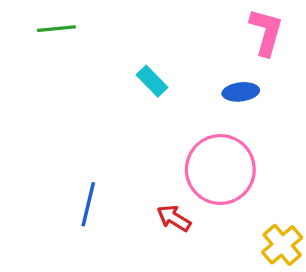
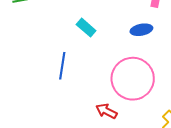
blue line: (88, 204) -> (62, 66), moved

